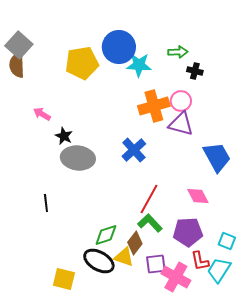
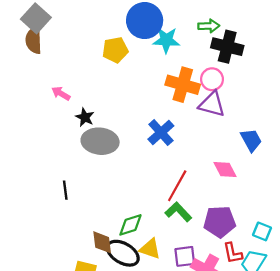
yellow pentagon: (82, 63) -> (115, 50), moved, size x0.7
black cross: (195, 71) -> (227, 47), size x1.8
orange cross: (154, 106) -> (183, 85), turned 32
blue trapezoid: (217, 157) -> (251, 140), size x0.7
pink diamond: (198, 196) -> (225, 169), moved
brown diamond: (135, 243) -> (102, 242), moved, turned -45

